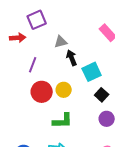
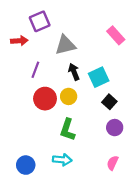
gray triangle: (61, 42) -> (65, 45), size x1.5
black arrow: (72, 58) -> (74, 72), moved
green L-shape: (63, 121) -> (68, 130), turned 110

